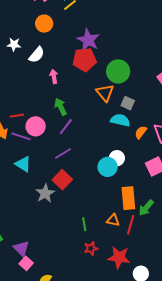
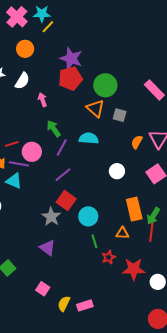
cyan semicircle: (120, 120) -> (89, 138), moved
cyan triangle: (23, 164) -> (14, 181), moved
cyan circle: (108, 167) -> (88, 216), moved
red line: (131, 225) -> (151, 232), moved
red star: (91, 248) -> (109, 257), moved
purple triangle: (21, 249) -> (47, 248), moved

